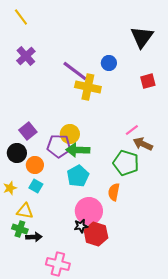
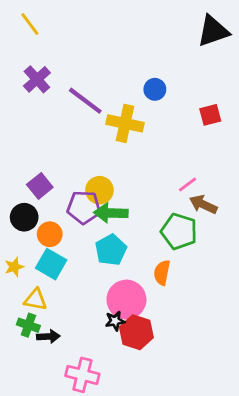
black triangle: (142, 37) -> (213, 31), moved, turned 35
purple line: (75, 71) -> (85, 101), moved
cyan square: (36, 186) -> (51, 264), size x1.5

